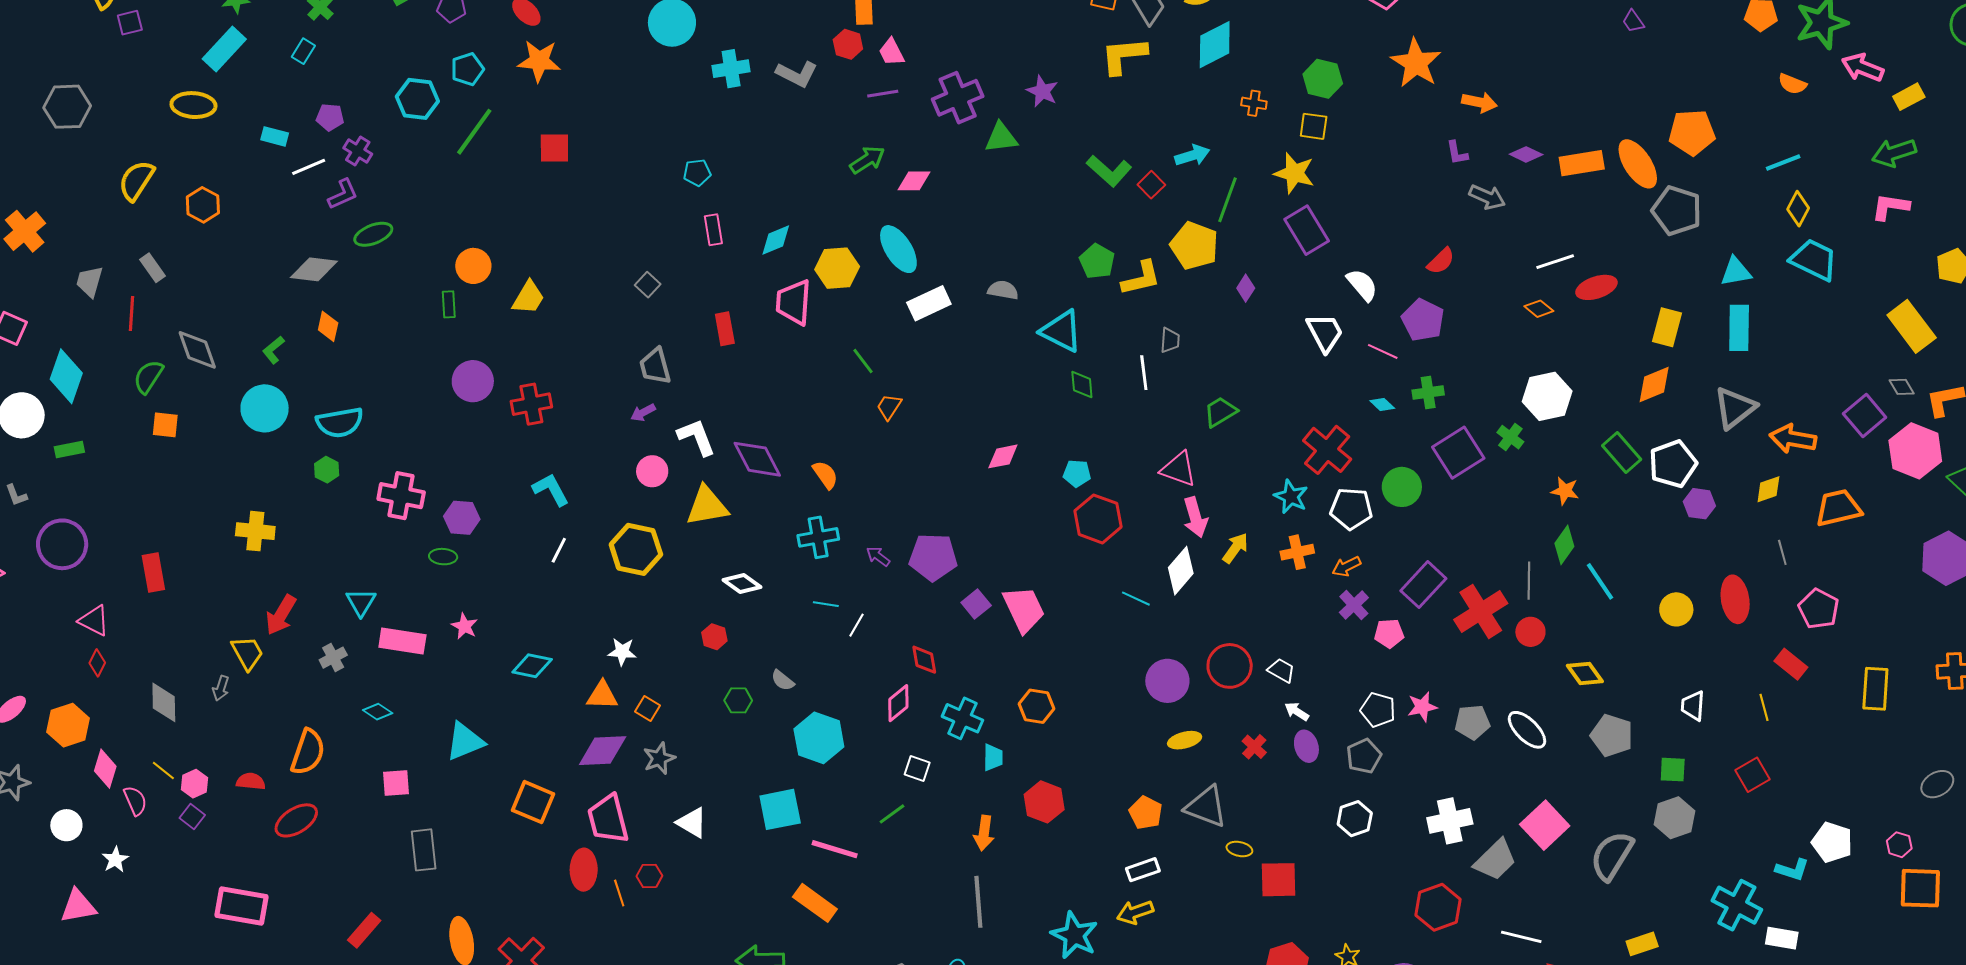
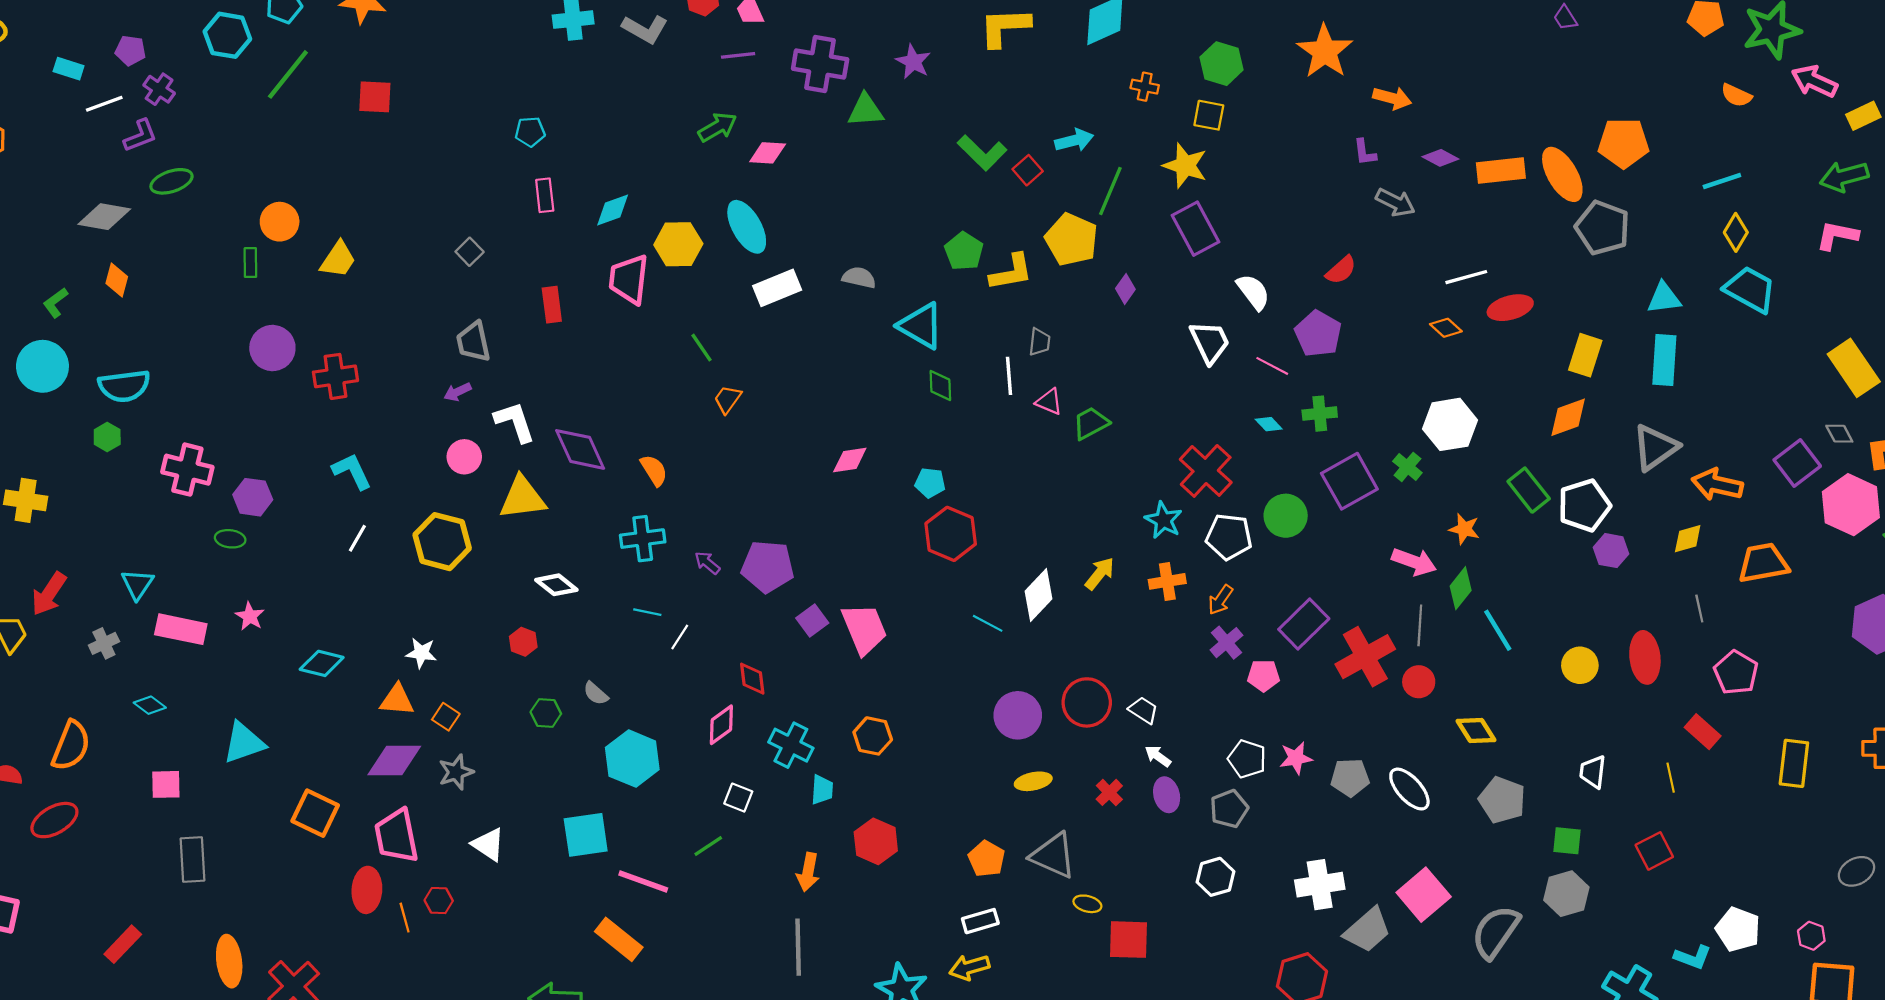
purple cross: (958, 98) -> (820, 64), turned 30
pink triangle: (1178, 469) -> (1049, 402), moved, size x0.7
pink arrow: (1195, 517) -> (1414, 562), moved, turned -57
orange arrow: (1346, 566) -> (1220, 600), turned -32

